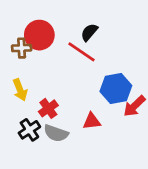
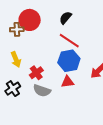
red line: (81, 52) -> (69, 41), moved
blue hexagon: (116, 89) -> (69, 61), moved
black cross: (29, 130) -> (13, 89), moved

